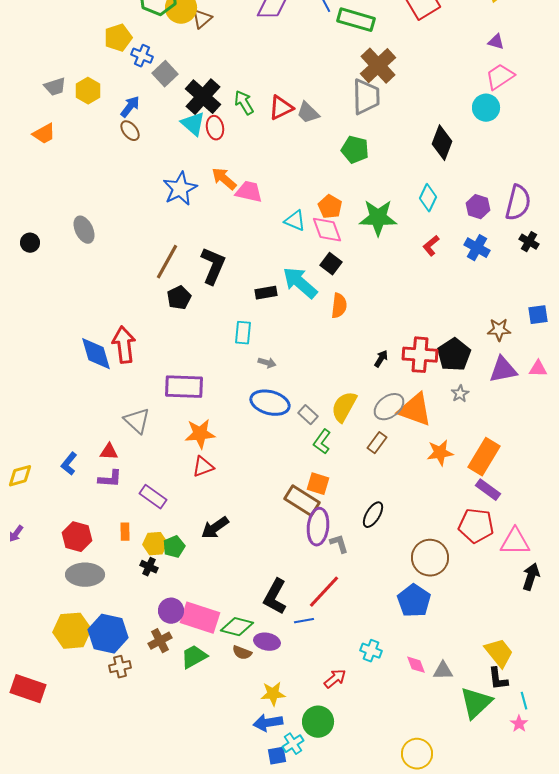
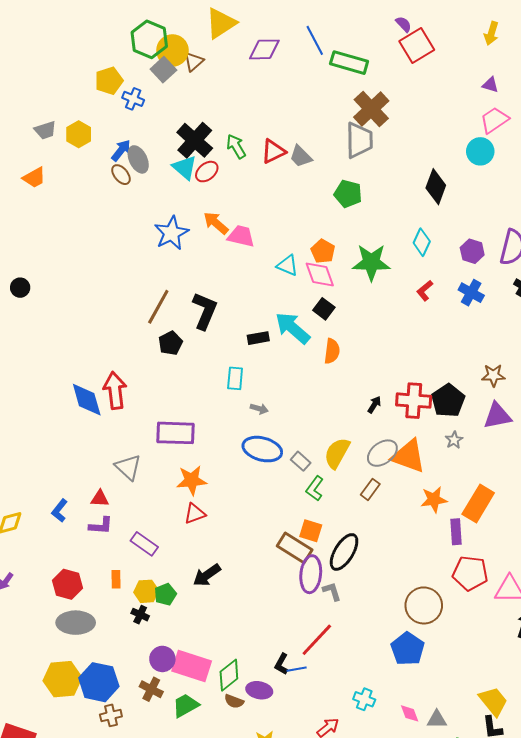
gray square: (165, 74) -> (163, 70), moved
red ellipse: (215, 128) -> (207, 172), turned 60
gray ellipse: (84, 230) -> (138, 159), moved
purple rectangle: (488, 490) -> (456, 532), moved, turned 50
black ellipse: (373, 515) -> (344, 552), moved, size x1.4
black L-shape: (275, 597) -> (281, 664), moved, size x0.6
green diamond: (237, 627) -> (229, 675), turned -52
brown cross: (160, 641) -> (151, 689), turned -35

